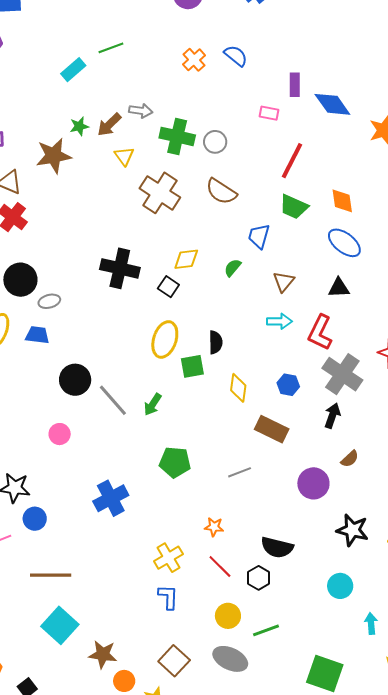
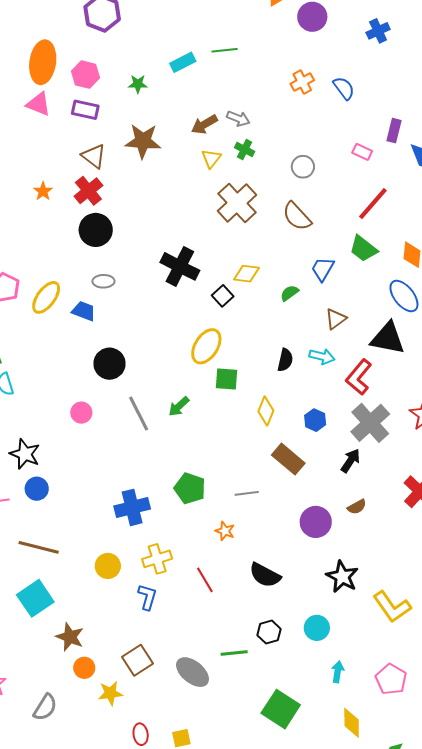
green star: (79, 126) -> (138, 84), moved
green cross: (177, 136) -> (245, 149), moved, size x0.6
black circle: (20, 280) -> (96, 230), moved
black triangle: (339, 288) -> (388, 338), size x1.6
black semicircle: (216, 342) -> (285, 360), moved
gray line: (113, 400) -> (139, 414), moved
green pentagon: (175, 462) -> (190, 488), moved
blue cross: (111, 498) -> (132, 507), moved
orange star: (214, 527) -> (225, 531), moved
black hexagon: (259, 578) -> (269, 632), moved
yellow circle: (228, 616) -> (108, 566), moved

